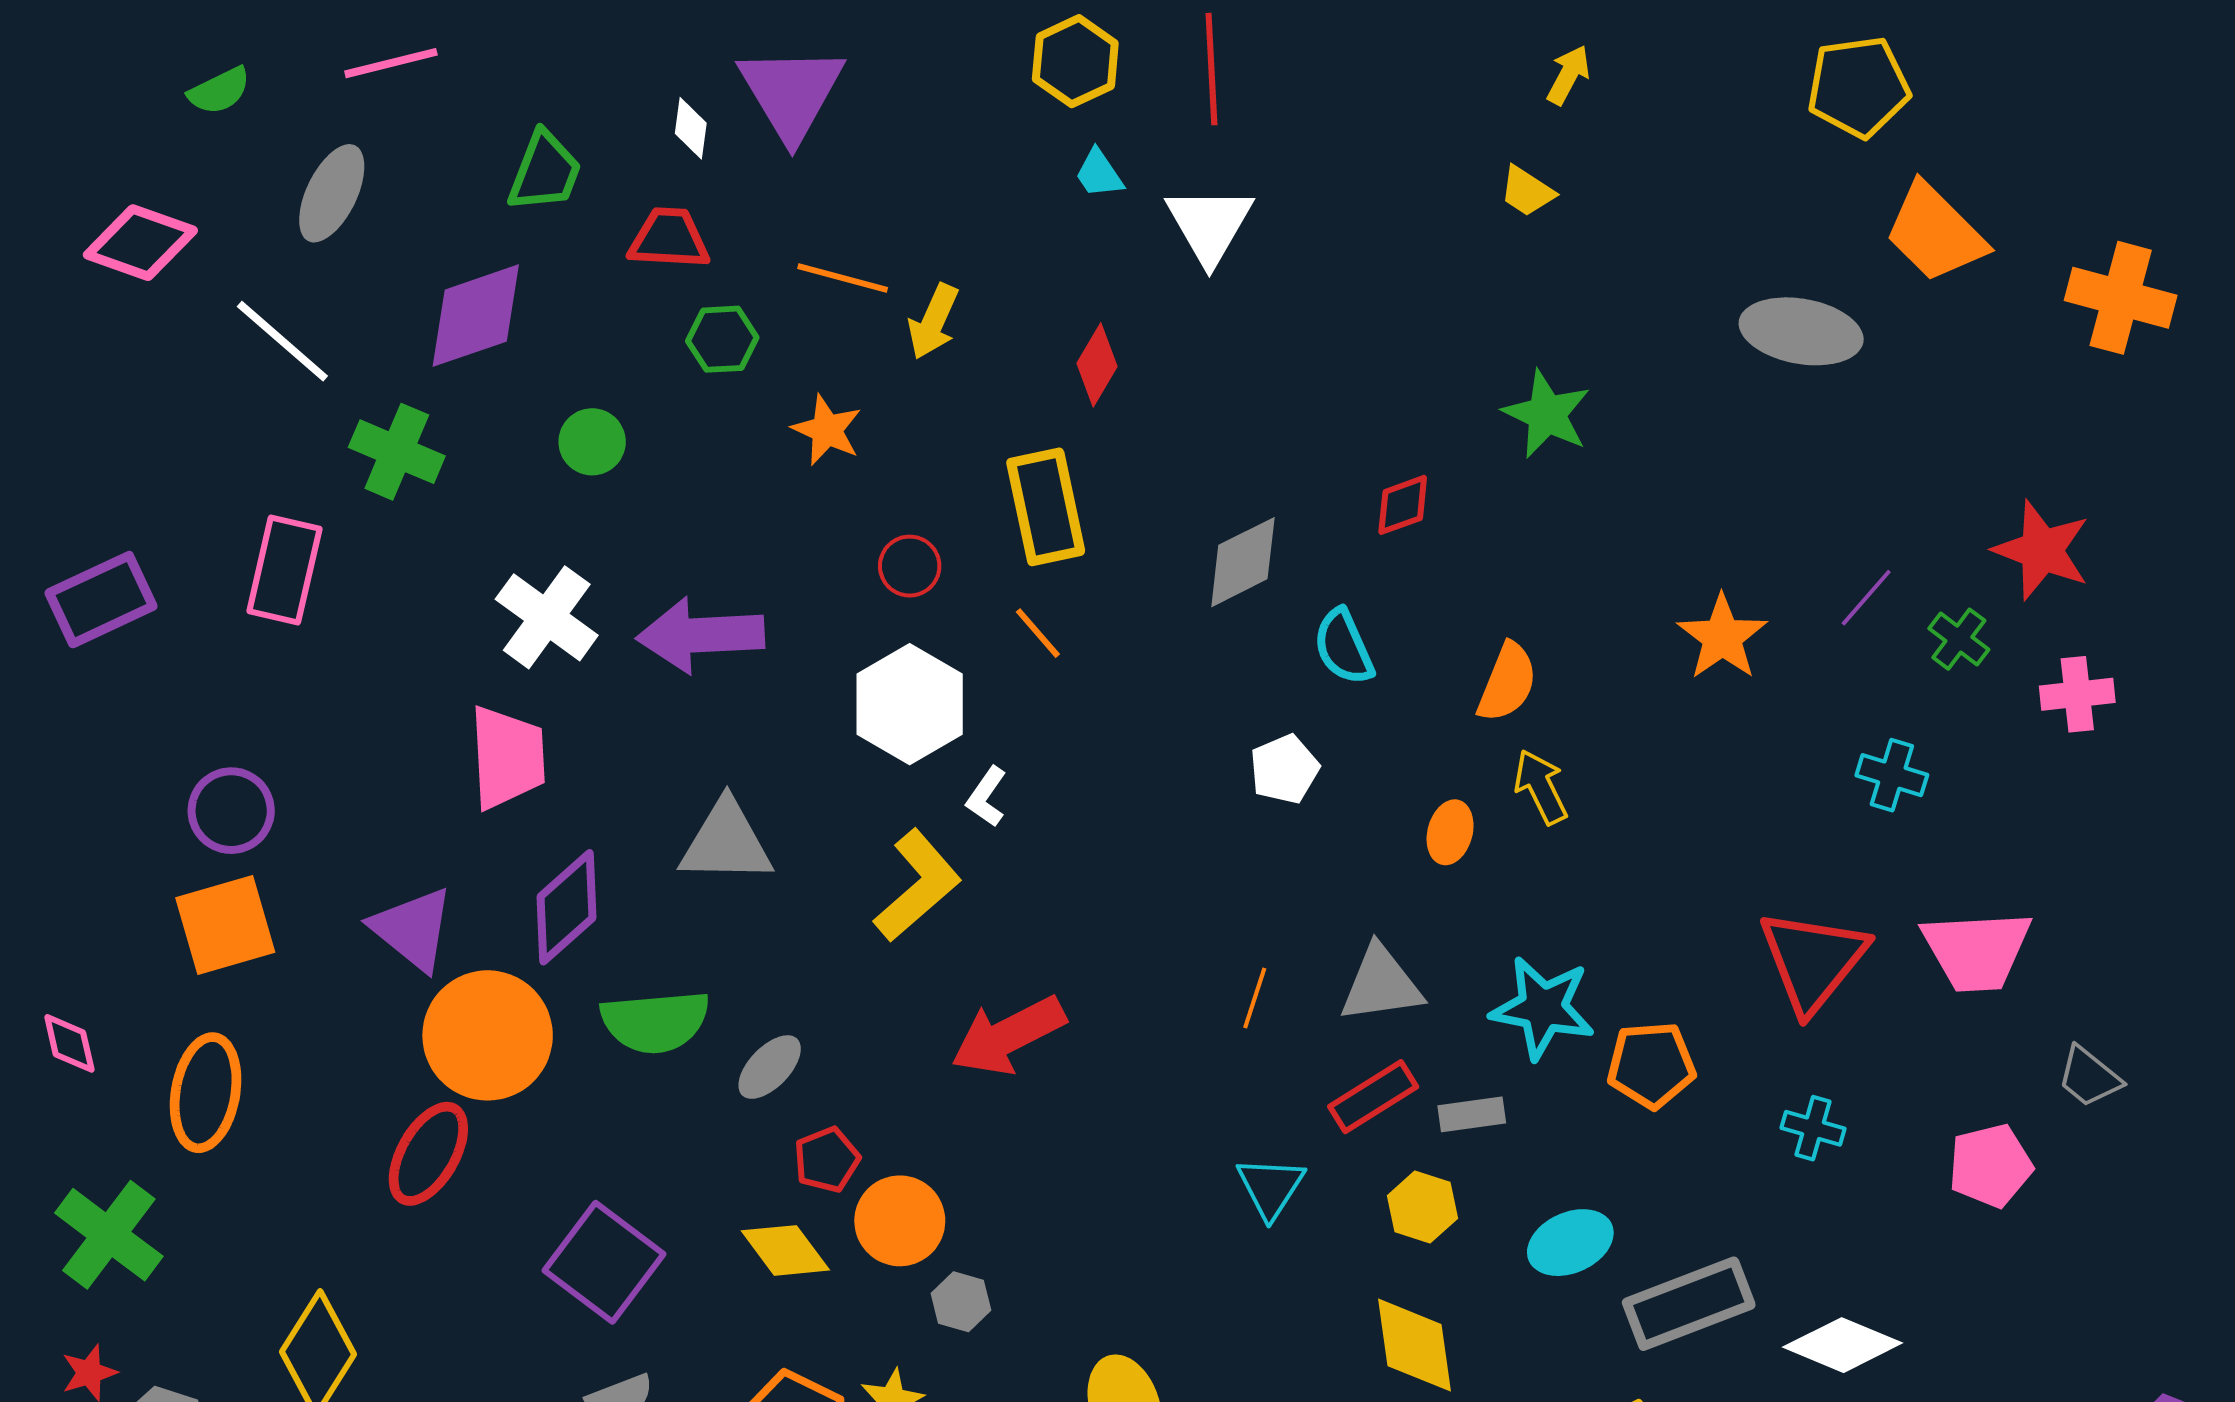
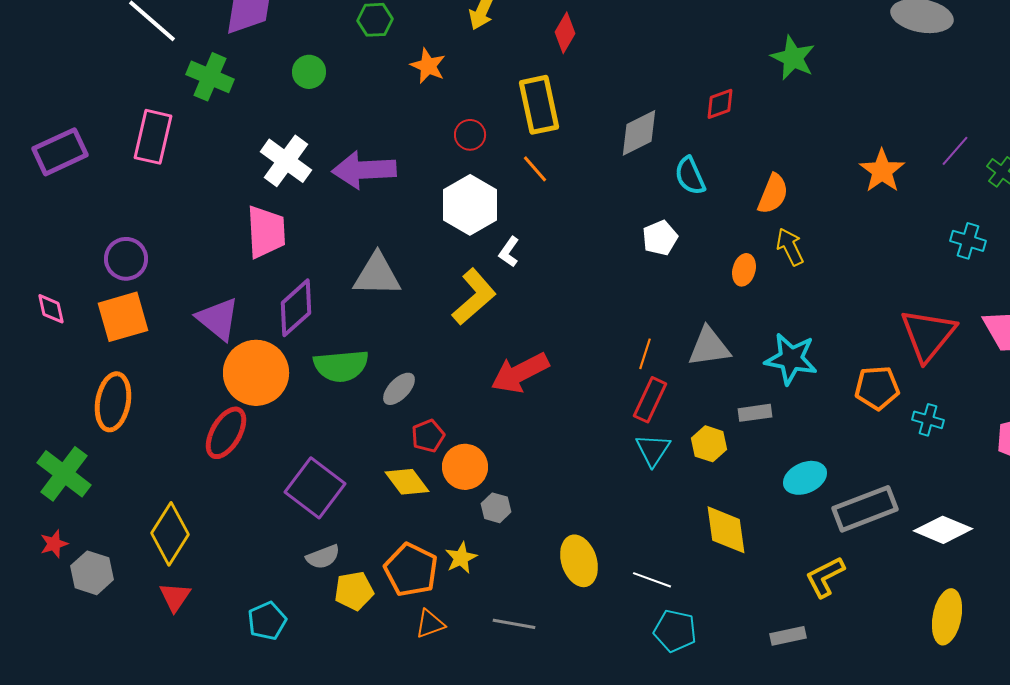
pink diamond: (69, 1043) -> (51, 309), moved
orange pentagon: (1651, 1065) -> (877, 388), moved
red rectangle: (1373, 1097) -> (650, 400), moved, turned -33
yellow hexagon: (1422, 1207) -> (709, 444), moved

